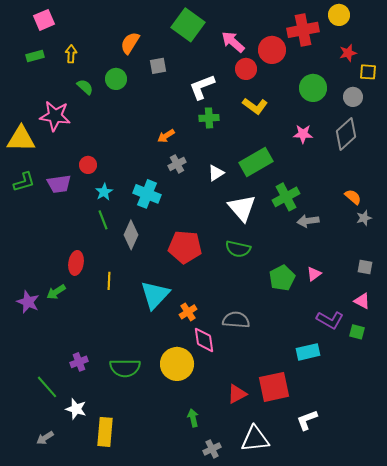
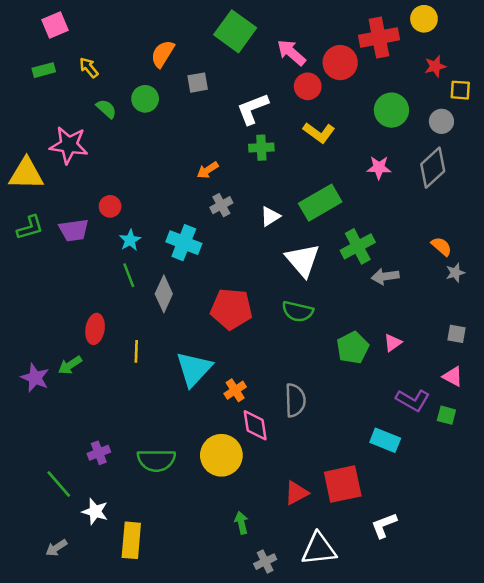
yellow arrow: (71, 54) -> (89, 68), turned -42
gray semicircle: (236, 320) -> (295, 400), turned 84
cyan rectangle: (308, 352) -> (385, 440), turned 35

